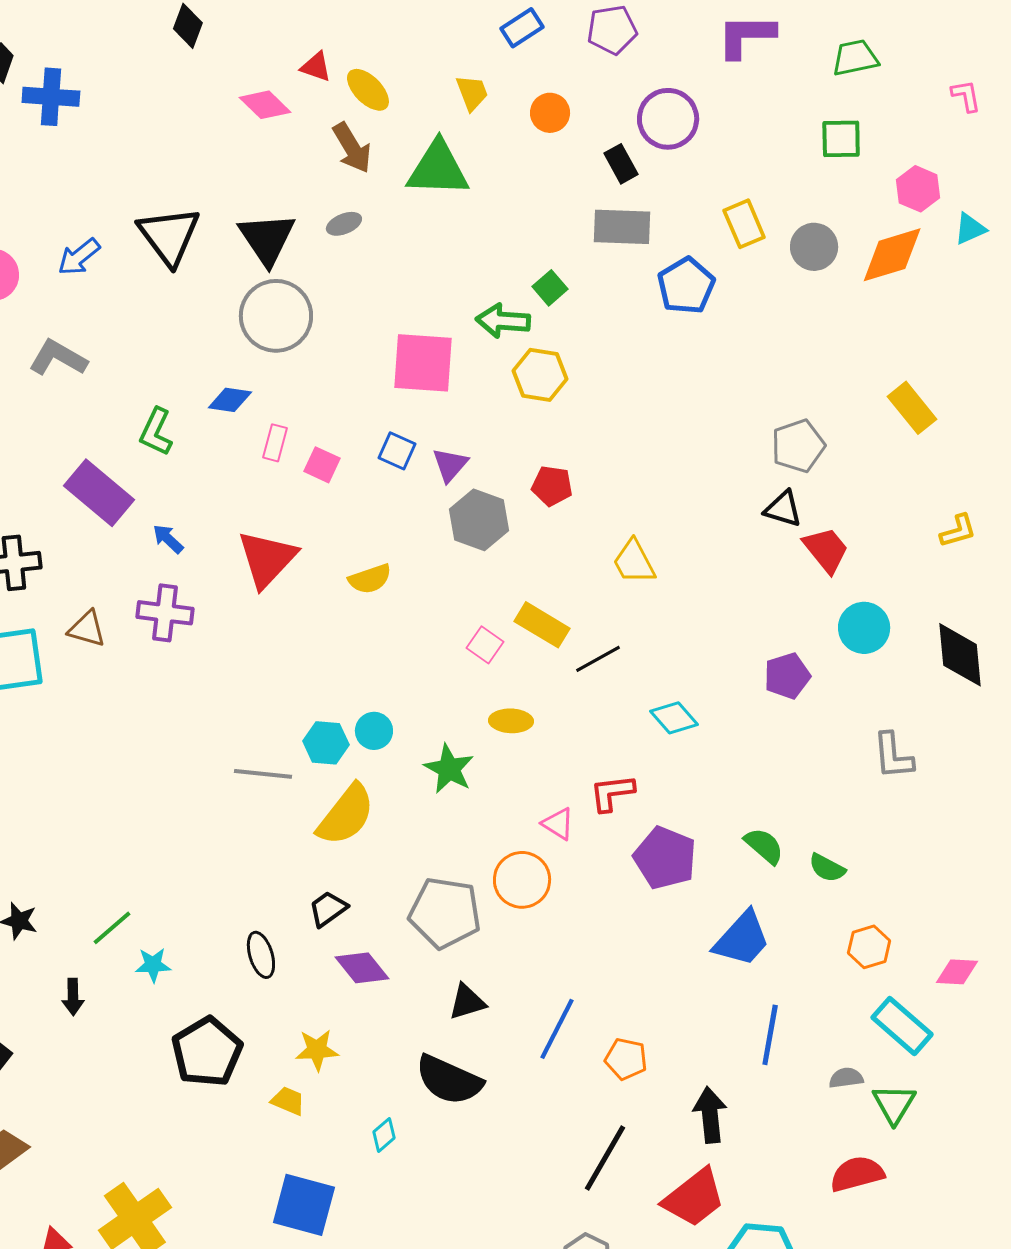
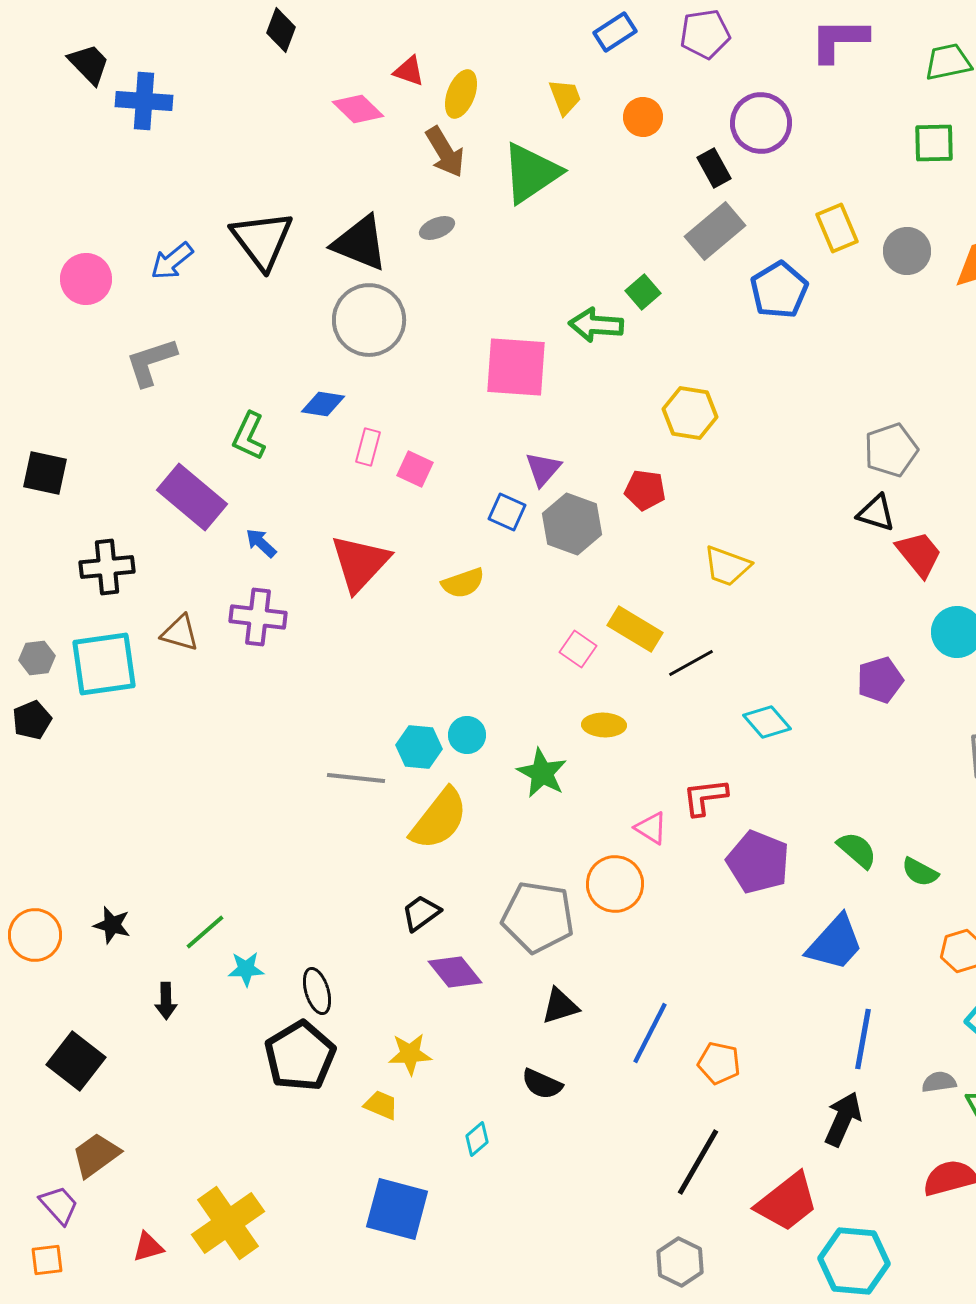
yellow ellipse: (368, 90) -> (461, 94), turned 66
green triangle: (438, 169) -> (531, 173), turned -36
gray rectangle: (622, 227) -> (715, 231), turned -42
black triangle: (267, 239) -> (360, 243), turned -34
gray L-shape: (58, 358) -> (151, 362), turned -48
yellow hexagon: (540, 375) -> (690, 413), moved
blue square: (397, 451) -> (507, 512), moved
yellow trapezoid: (634, 562) -> (727, 566), turned -42
black ellipse: (261, 955) -> (317, 991), moved
black semicircle: (449, 1080) -> (542, 1084), size x0.6
black arrow: (710, 1115) -> (843, 1119), moved, turned 30

